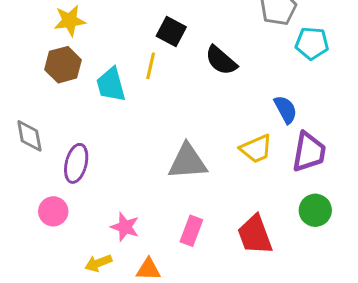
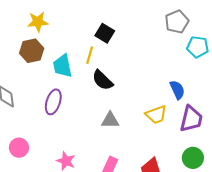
black semicircle: (221, 60) -> (102, 80), moved
gray triangle: (188, 162) -> (110, 120), size x0.7
purple ellipse: (76, 163) -> (53, 102), moved

